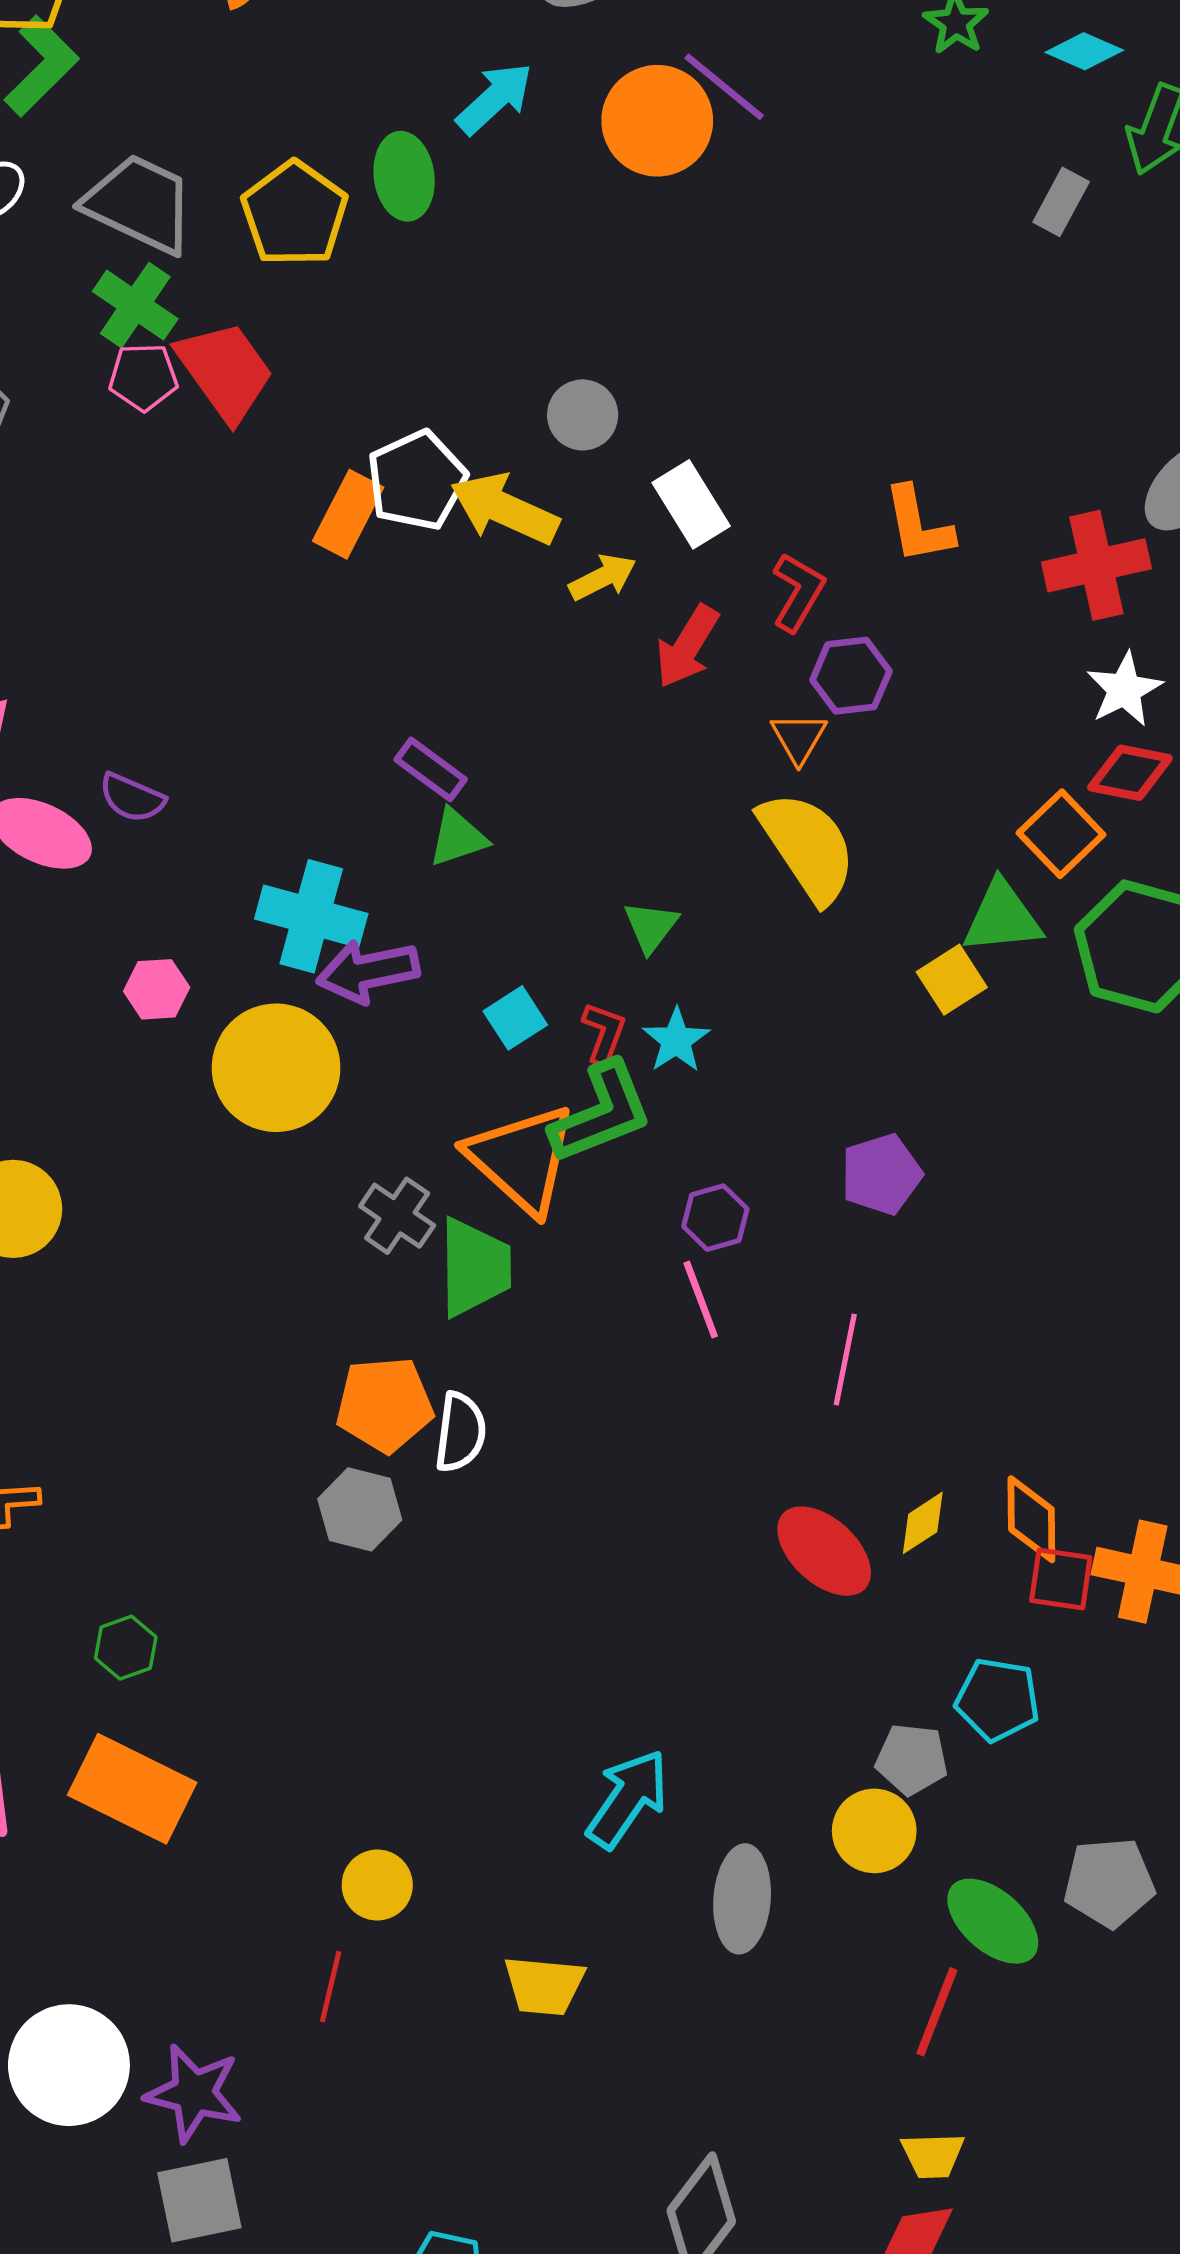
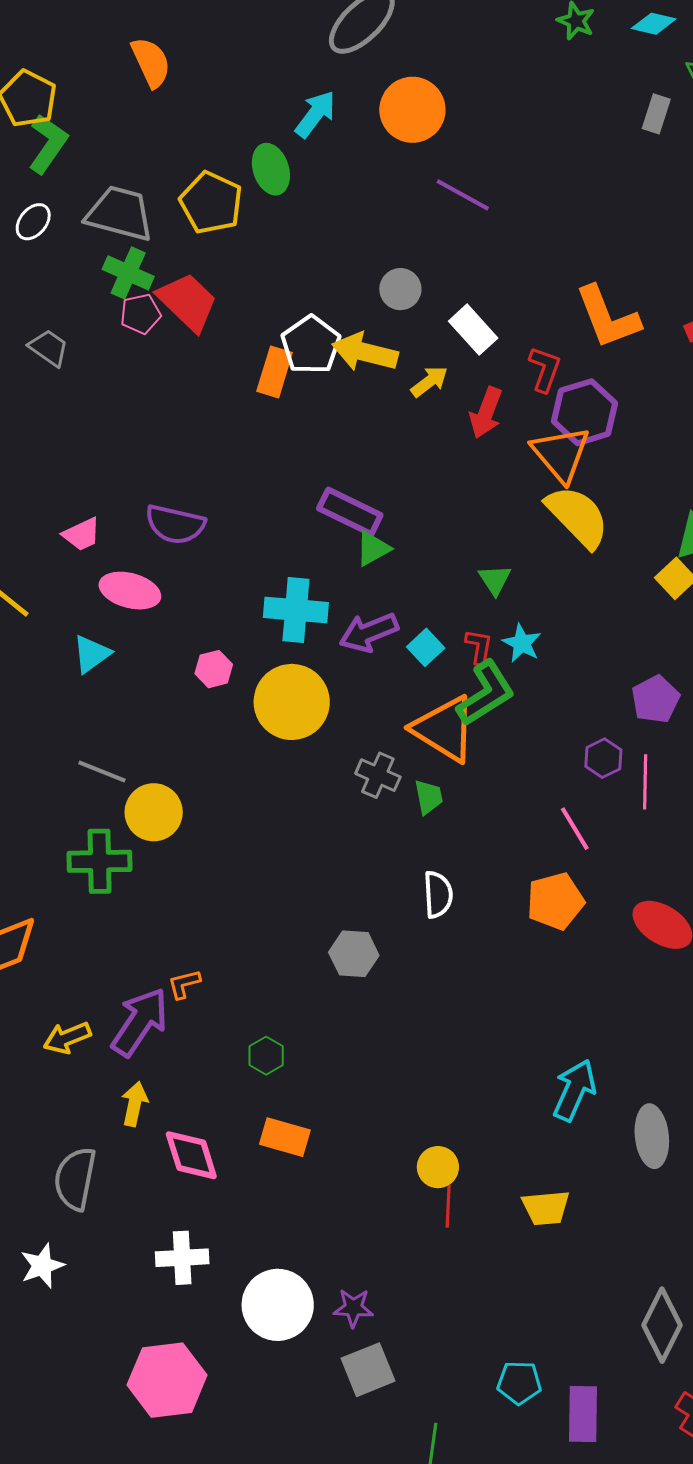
purple line: (724, 87) -> (463, 195), moved
orange L-shape: (918, 525) -> (608, 317), size x1.4
purple hexagon: (851, 676) -> (585, 412), size x1.4
orange triangle: (799, 738) -> (561, 454), size x1.8
purple rectangle: (431, 769) -> (350, 512), size x1.5
purple semicircle: (132, 798) -> (175, 524), moved, size x1.5
purple arrow: (368, 971) -> (369, 632), moved
purple hexagon: (715, 1218) -> (603, 758), moved
green trapezoid: (474, 1267) -> (429, 797), size x0.6
pink line: (701, 1300) -> (575, 829), moved
pink line: (845, 1360) -> (645, 782), moved
orange pentagon: (385, 1405) -> (555, 901), moved
gray hexagon: (360, 1509) -> (354, 954), moved
orange rectangle: (132, 1789) -> (285, 1137), size x0.7
red line: (331, 1987) -> (448, 1206), moved
purple star: (194, 2093) -> (353, 1308), size x0.7

